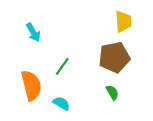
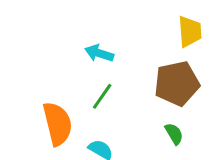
cyan arrow: (33, 32) -> (99, 53), moved, turned 138

